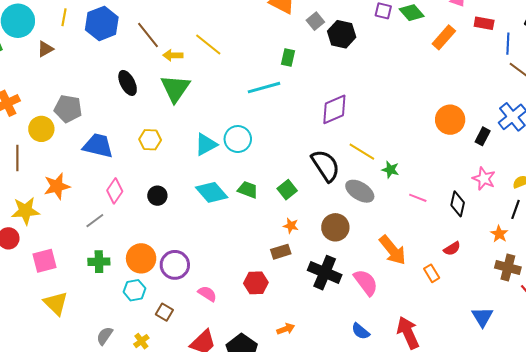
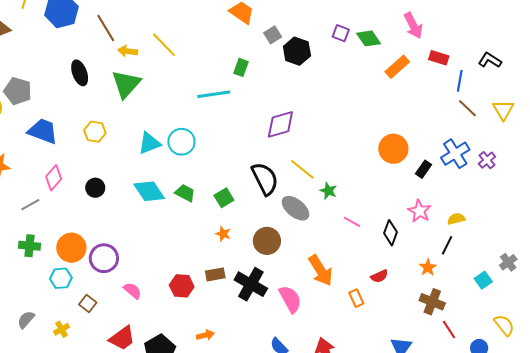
brown rectangle: (281, 252) -> (215, 274), moved

